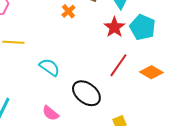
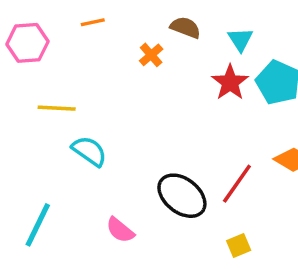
red line: (118, 65) -> (237, 184), moved
cyan semicircle: (49, 67) -> (89, 151), moved

